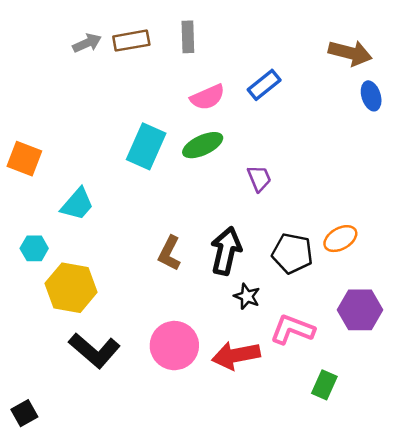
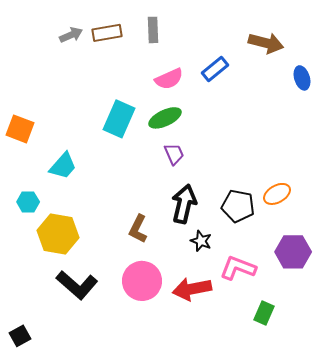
brown arrow: (350, 53) -> (266, 43), moved
purple trapezoid: (259, 178) -> (174, 154), moved
brown L-shape: (169, 253) -> (138, 229), moved

